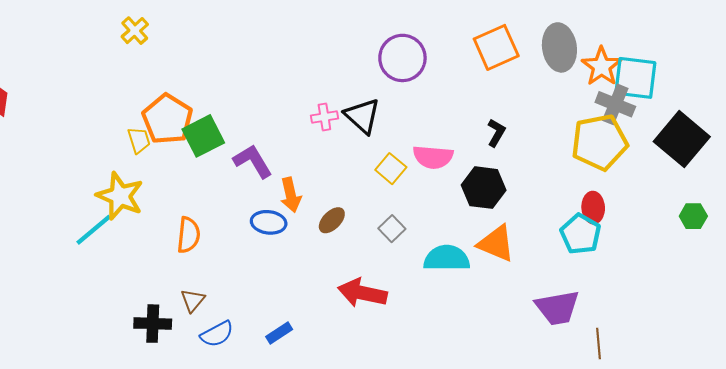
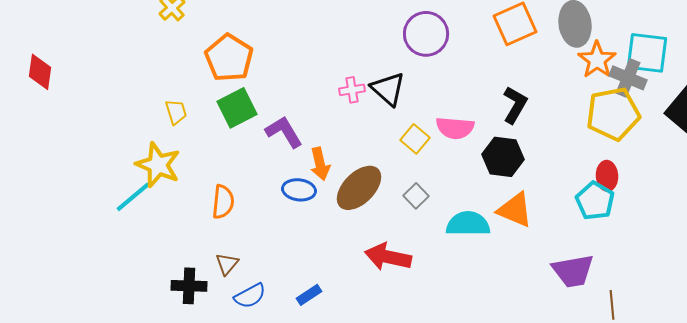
orange star: (602, 66) -> (597, 60), moved
orange pentagon: (167, 119) -> (229, 58), moved
black L-shape: (496, 133) -> (515, 105), size x1.4
brown ellipse: (332, 220) -> (359, 188), size x1.8

